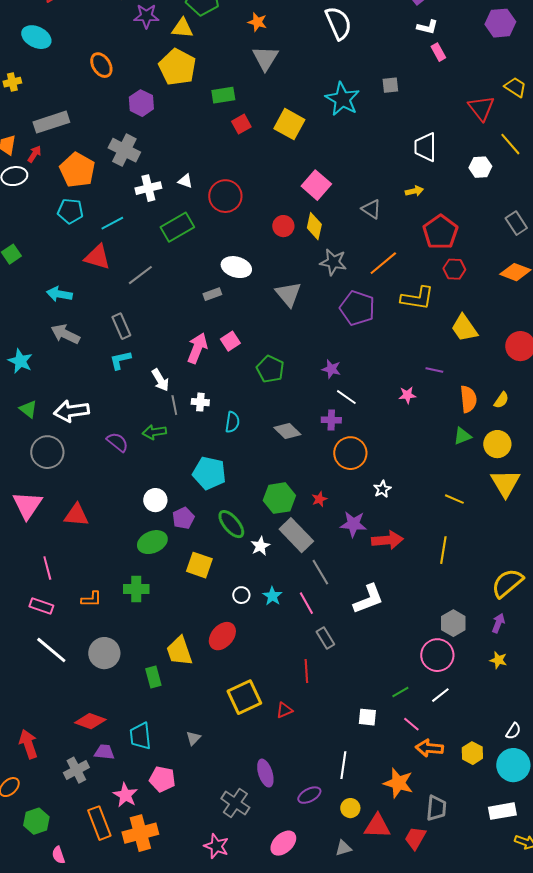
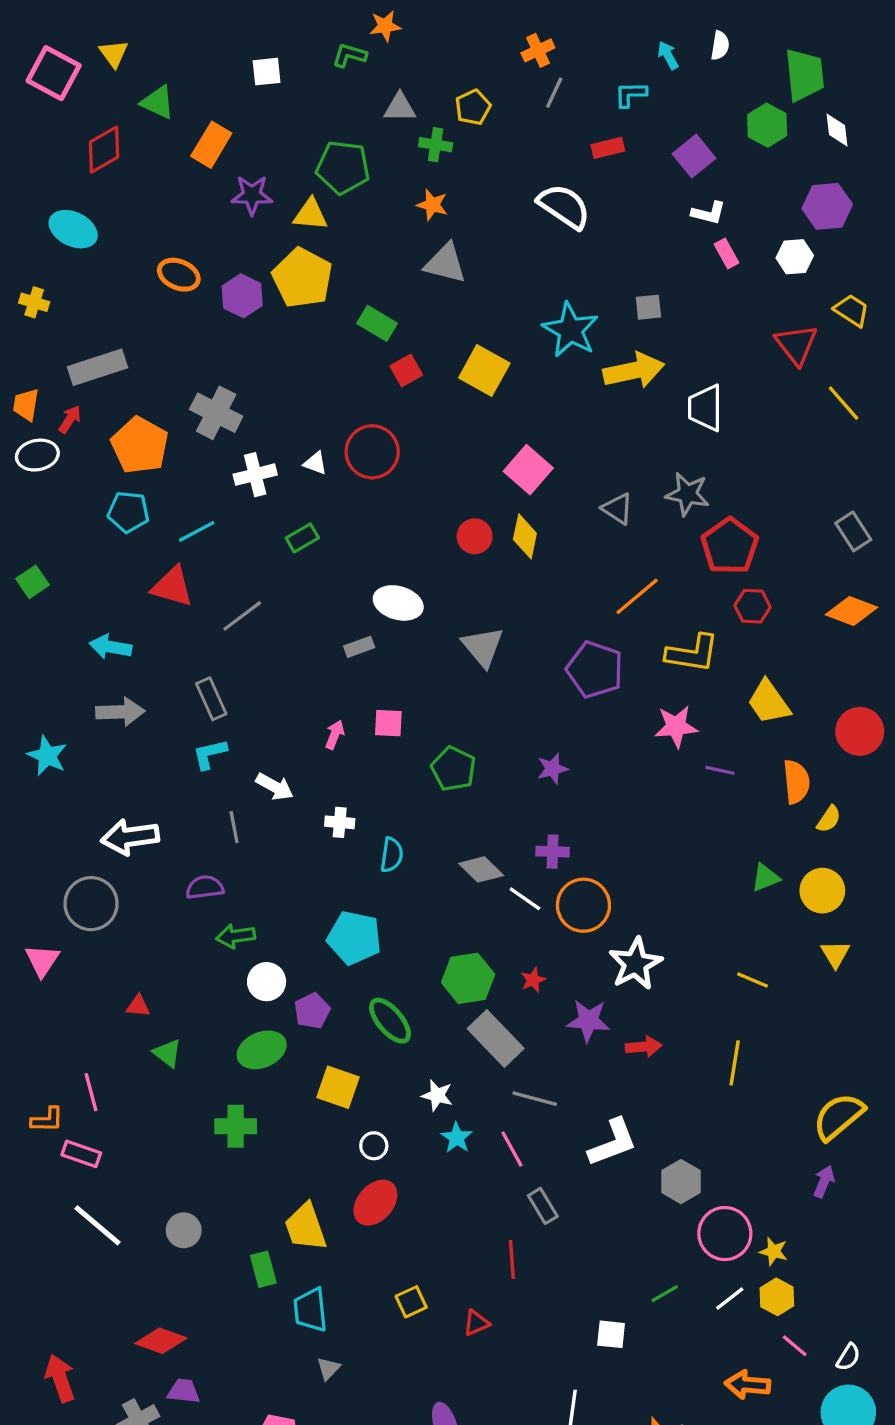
white semicircle: (338, 23) -> (564, 206), turned -32
gray triangle: (265, 58) -> (445, 263), turned -48
orange ellipse: (101, 65) -> (179, 275), turned -35
yellow cross: (12, 82) -> (34, 302), turned 30
green rectangle: (223, 95) -> (377, 323), turned 40
purple hexagon: (141, 103) -> (242, 296), moved
white hexagon: (480, 167) -> (795, 257), moved
yellow arrow: (414, 191) -> (634, 371), moved, size x2.0
red circle: (225, 196) -> (372, 452), moved
green rectangle: (177, 227) -> (302, 538), size x0.6
gray star: (333, 262) -> (687, 494), moved
gray arrow: (65, 334) -> (120, 712), turned 152
pink square: (230, 341) -> (388, 723), turned 36
pink arrow: (197, 348) -> (335, 735), size x0.6
purple star: (331, 369) -> (553, 769), turned -30
white arrow: (160, 380) -> (275, 787), turned -30
pink star: (407, 395) -> (676, 726), moved, size x1.5
white line: (346, 397) -> (525, 899), moved
orange semicircle: (468, 399) -> (796, 782), moved
gray line: (174, 405) -> (234, 827), moved
green triangle: (28, 409) -> (167, 1053), moved
green arrow: (154, 432) -> (236, 936), moved
purple semicircle: (117, 442) -> (205, 887), turned -45
yellow triangle: (505, 483) -> (835, 954), size x0.6
white star: (382, 489) -> (635, 964), size x1.8
pink triangle: (27, 505) -> (42, 960), moved, size x0.7
red triangle: (76, 515) -> (138, 1006), size x0.6
red arrow: (387, 540) -> (644, 1047), size x0.7
white star: (260, 546) -> (437, 1095), moved, turned -30
gray line: (320, 572) -> (535, 1099), turned -44
white circle: (241, 595) -> (374, 1146), moved
orange L-shape: (91, 599) -> (47, 1120), moved
gray hexagon: (453, 623) -> (681, 1182), moved
gray circle: (104, 653) -> (184, 1230), size x0.7
yellow star: (498, 660) -> (774, 1251), moved
yellow square: (244, 697) -> (411, 1302), size x0.6
pink line: (411, 724) -> (795, 1346), moved
cyan trapezoid: (140, 736) -> (310, 1310), moved
orange arrow: (429, 748) -> (748, 1385), moved
yellow hexagon: (472, 753) -> (777, 1297), moved

